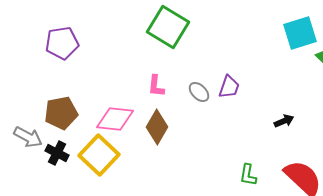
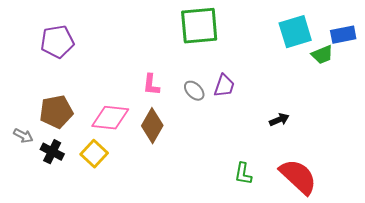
green square: (168, 27) -> (199, 26), moved, turned -36
gray arrow: (28, 137) -> (23, 136), size x0.7
yellow square: (99, 155) -> (94, 154), size x0.7

